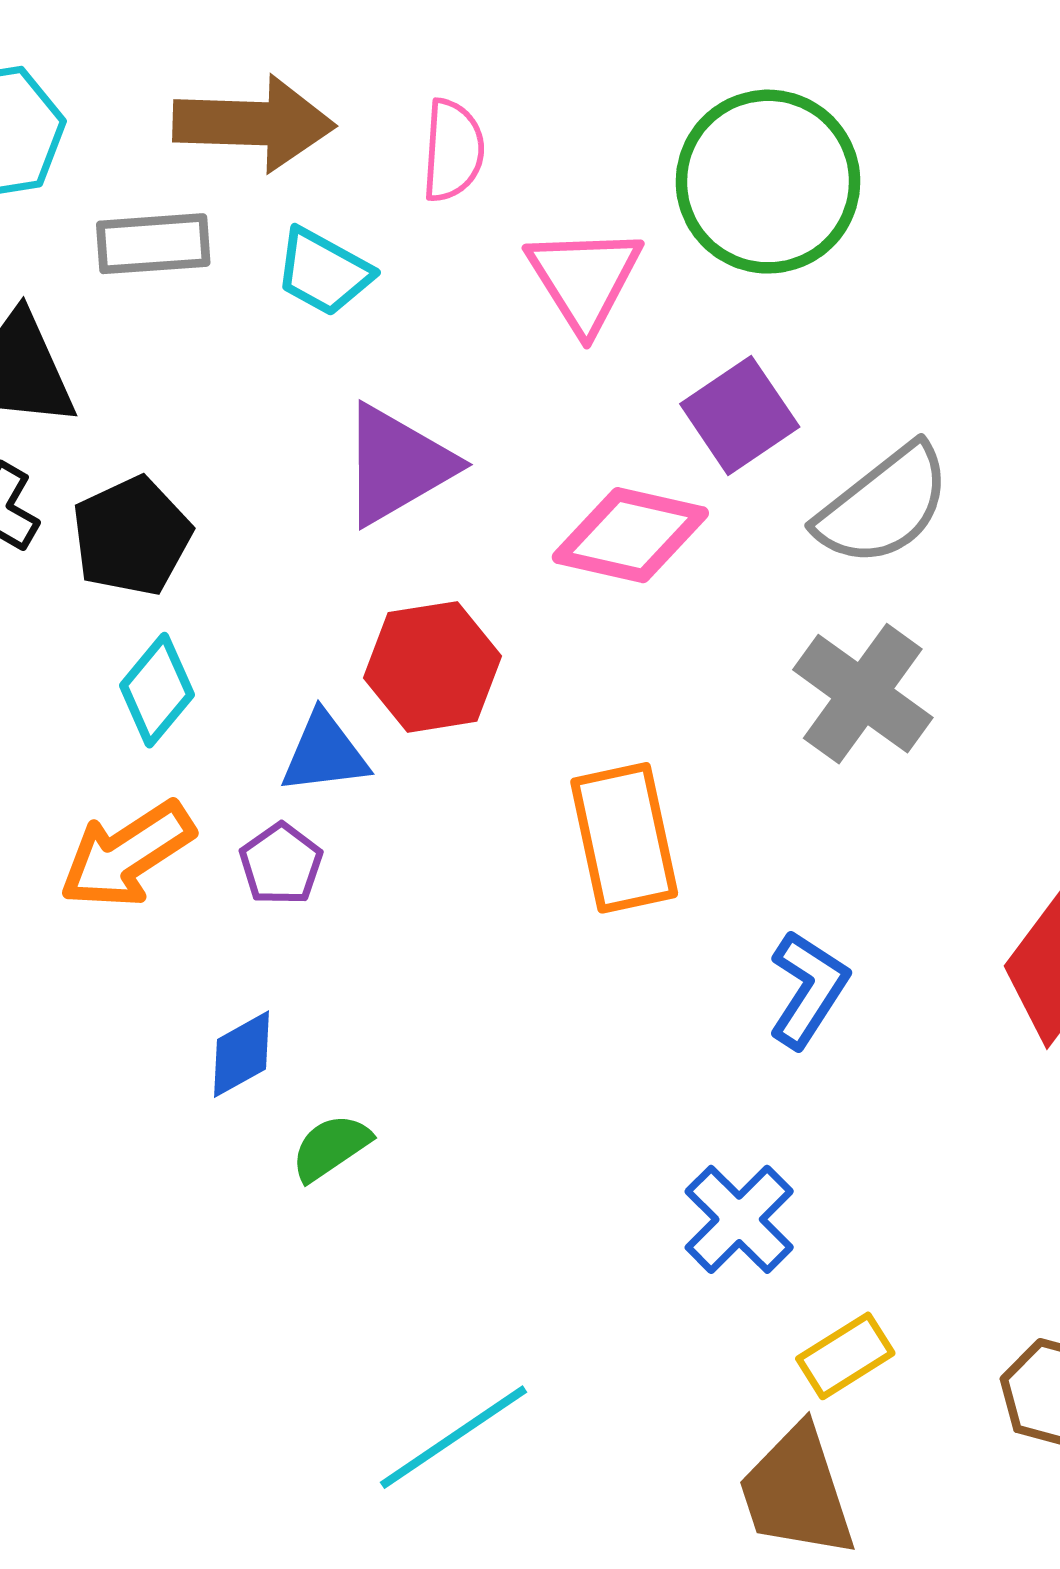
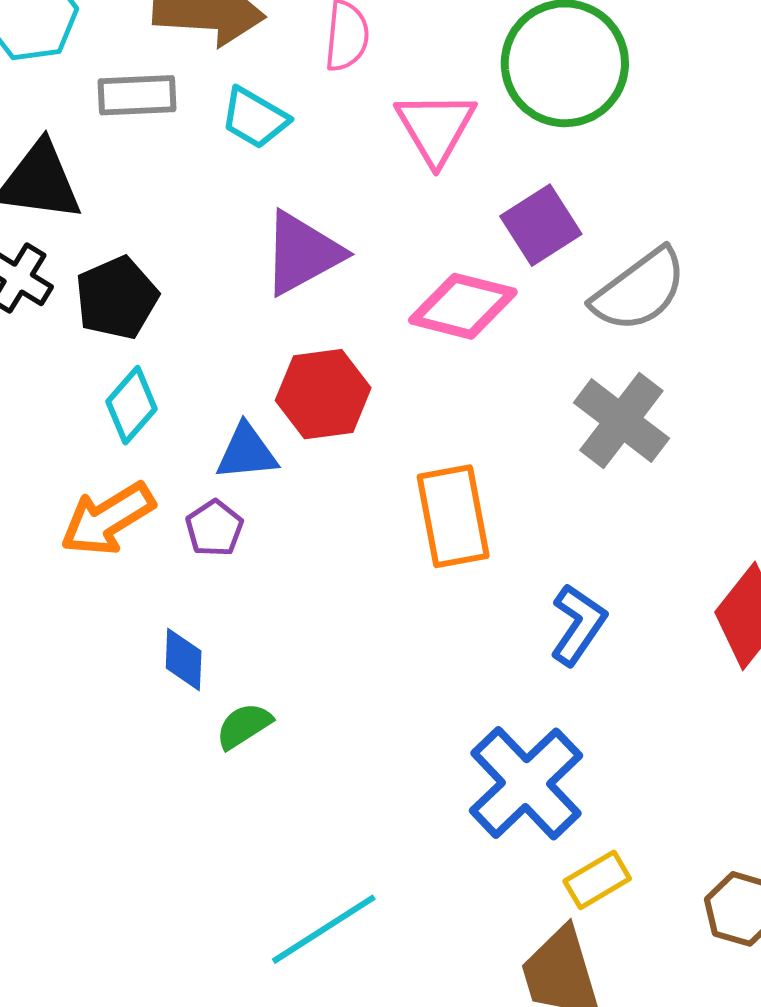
blue diamond: (242, 1054) -> (184, 659), turned -60
blue cross: (739, 1219) -> (526, 783), size x1.5

